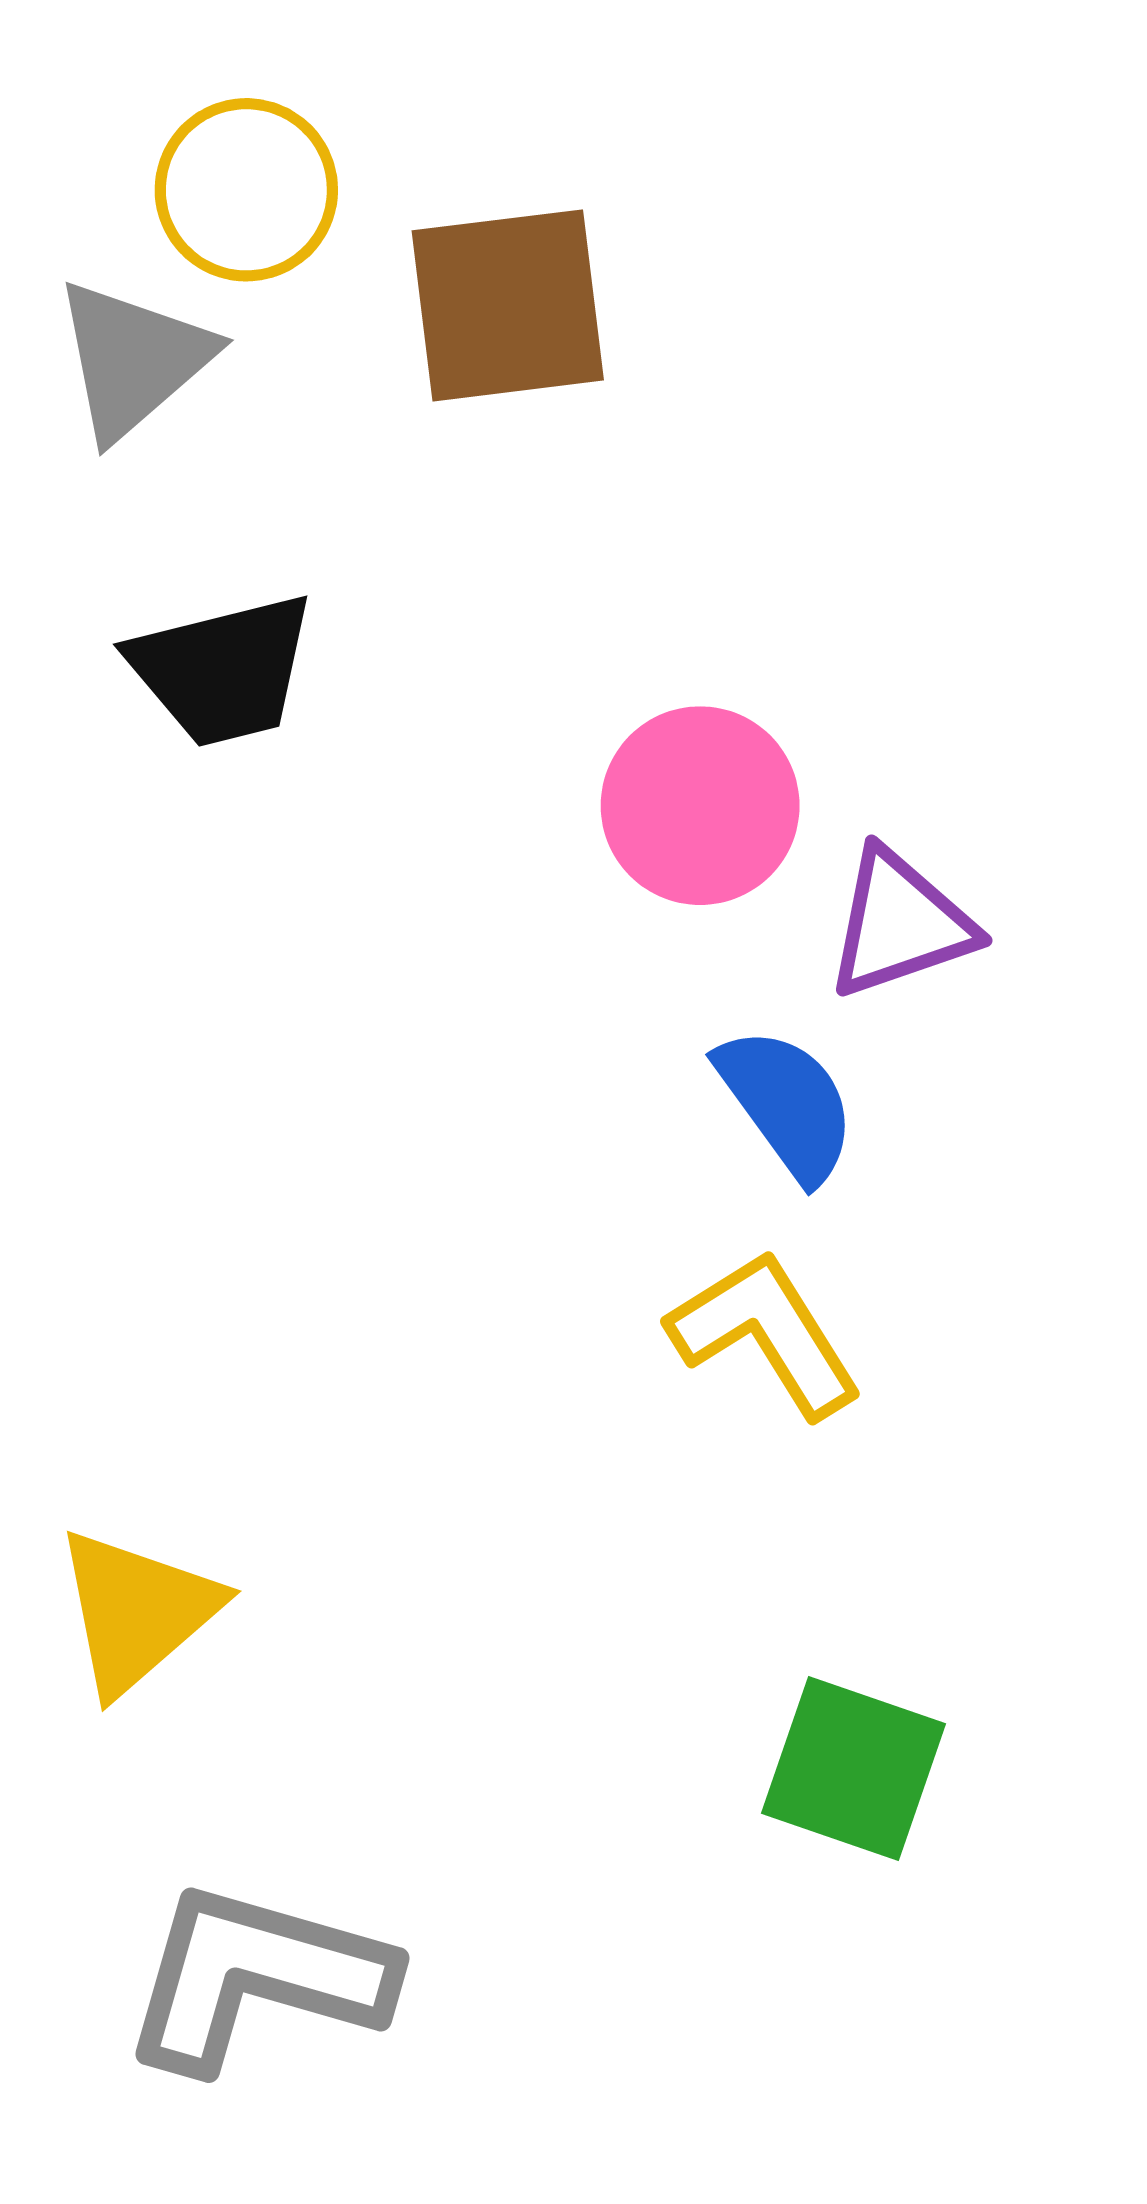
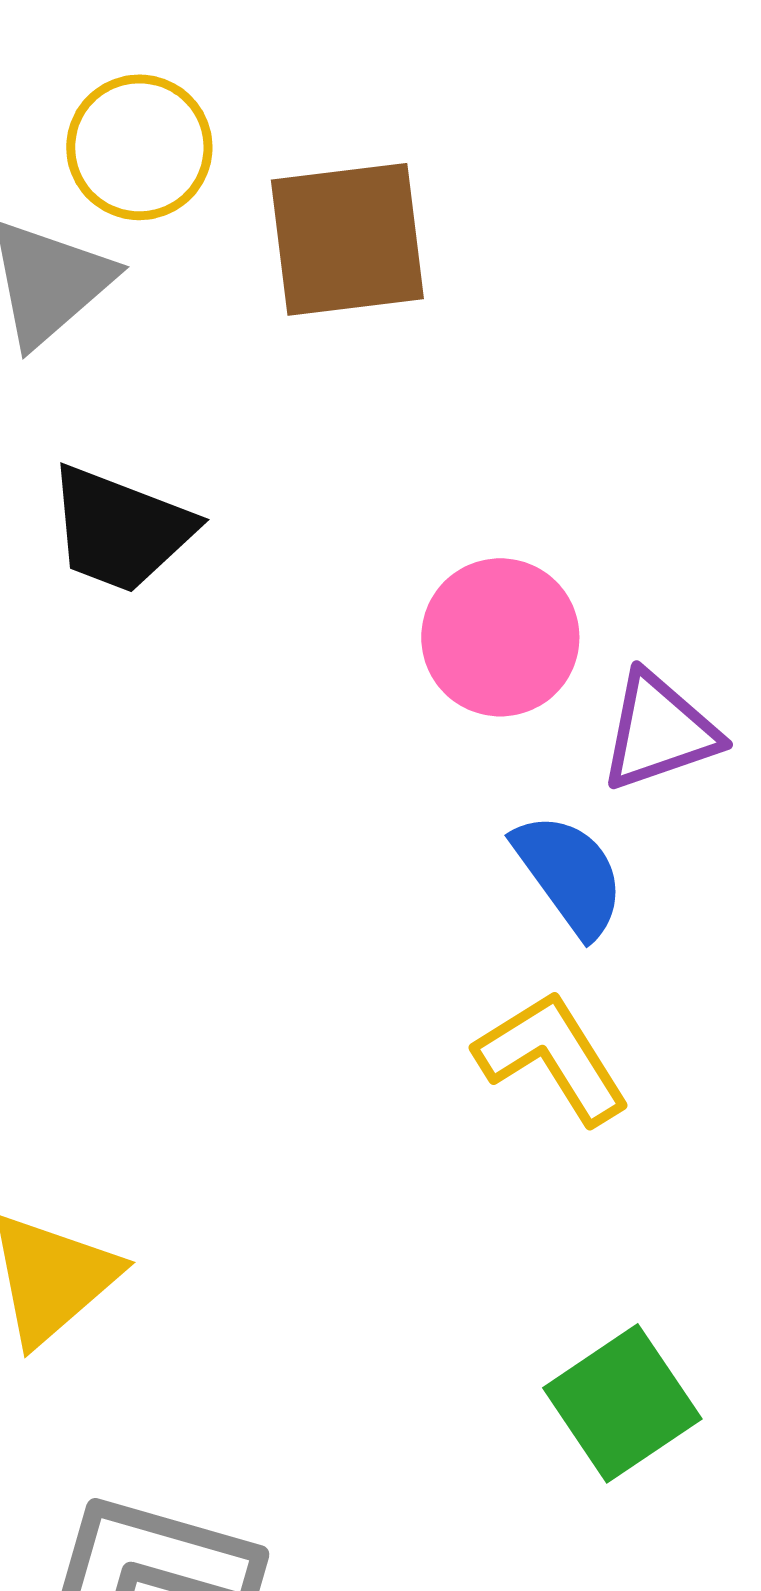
black trapezoid: (222, 670) -> (120, 529), turned 35
green square: (853, 1768) -> (622, 1403), turned 37

